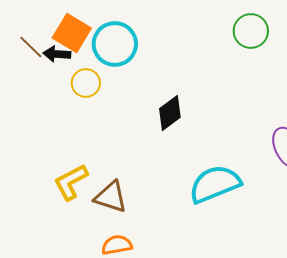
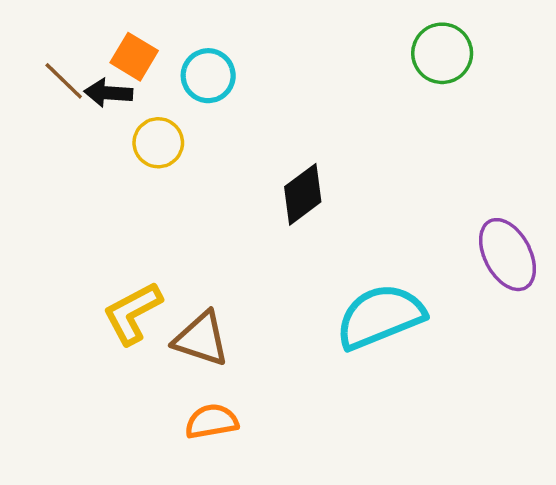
orange square: (72, 33) -> (134, 57), size x0.7
cyan circle: (115, 44) -> (208, 76), size x0.7

